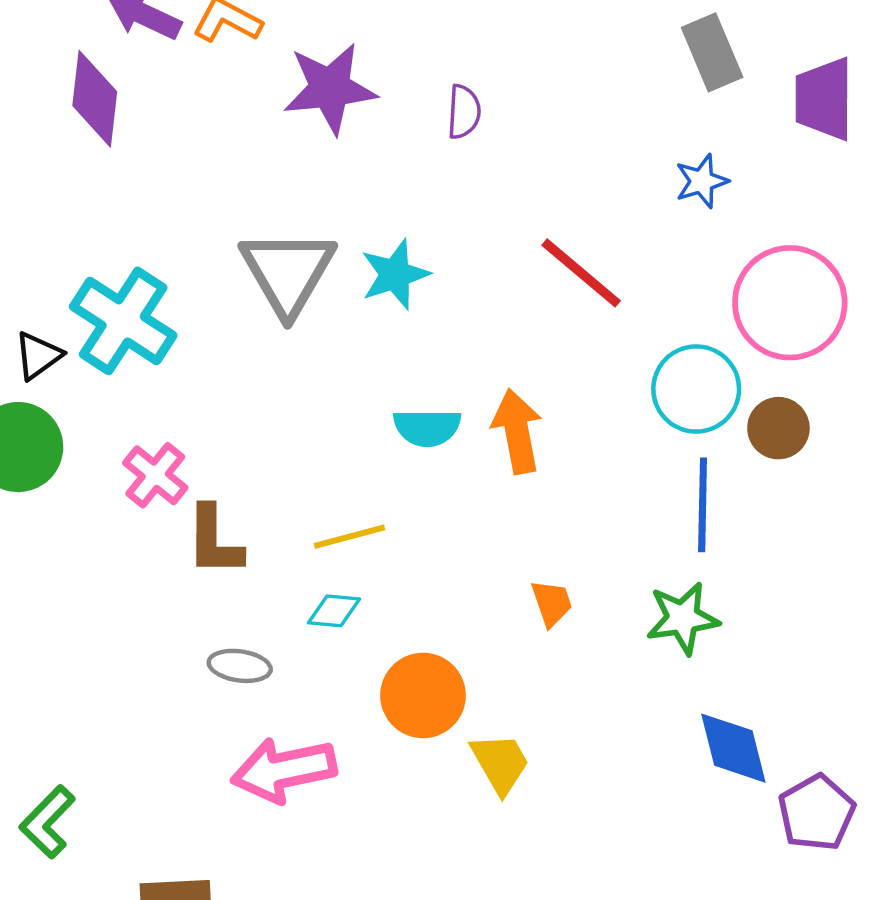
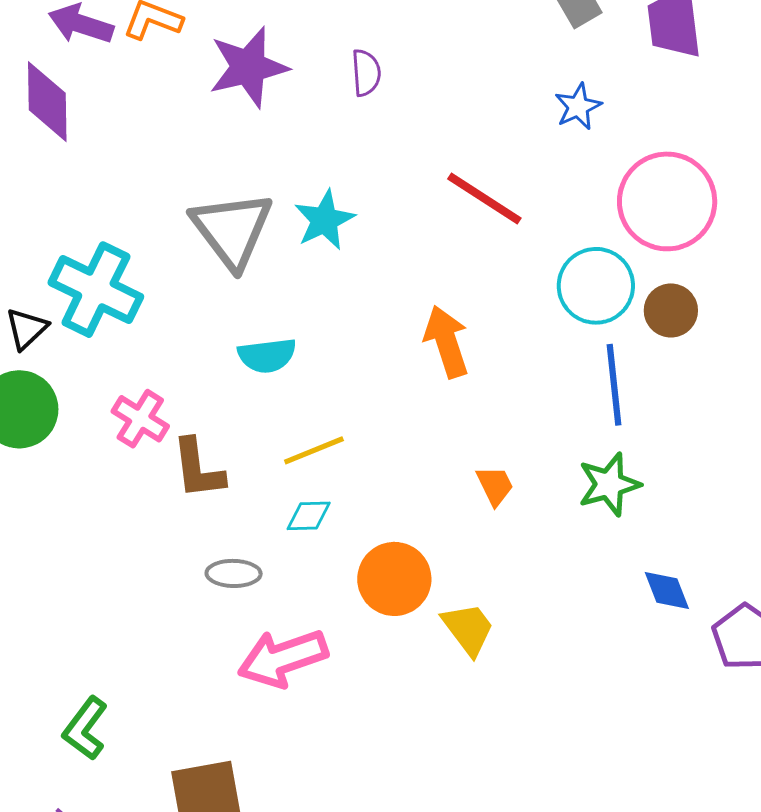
cyan semicircle: (427, 428) -> (267, 355), moved
blue diamond: (733, 748) -> (667, 590), size x0.7

